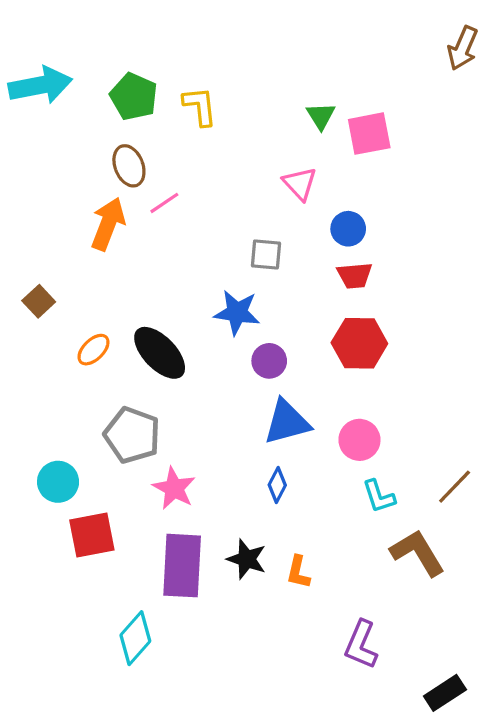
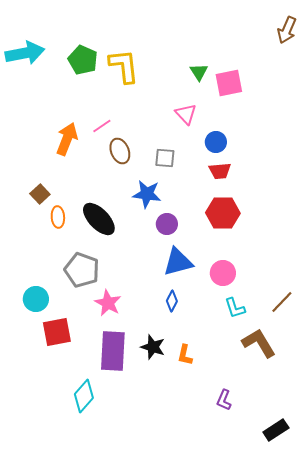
yellow L-shape: (200, 106) -> (124, 66), size x1.4
brown ellipse: (129, 166) -> (120, 151), moved
brown square: (39, 301) -> (40, 194), moved
orange ellipse: (93, 350) -> (58, 217), turned -50
purple L-shape: (361, 645) -> (224, 400), size x0.7

